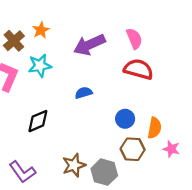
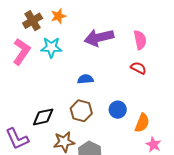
red semicircle: (138, 69) -> (138, 68), size x0.6
black diamond: (38, 121) -> (43, 117), moved
brown hexagon: (133, 149) -> (81, 111), moved

